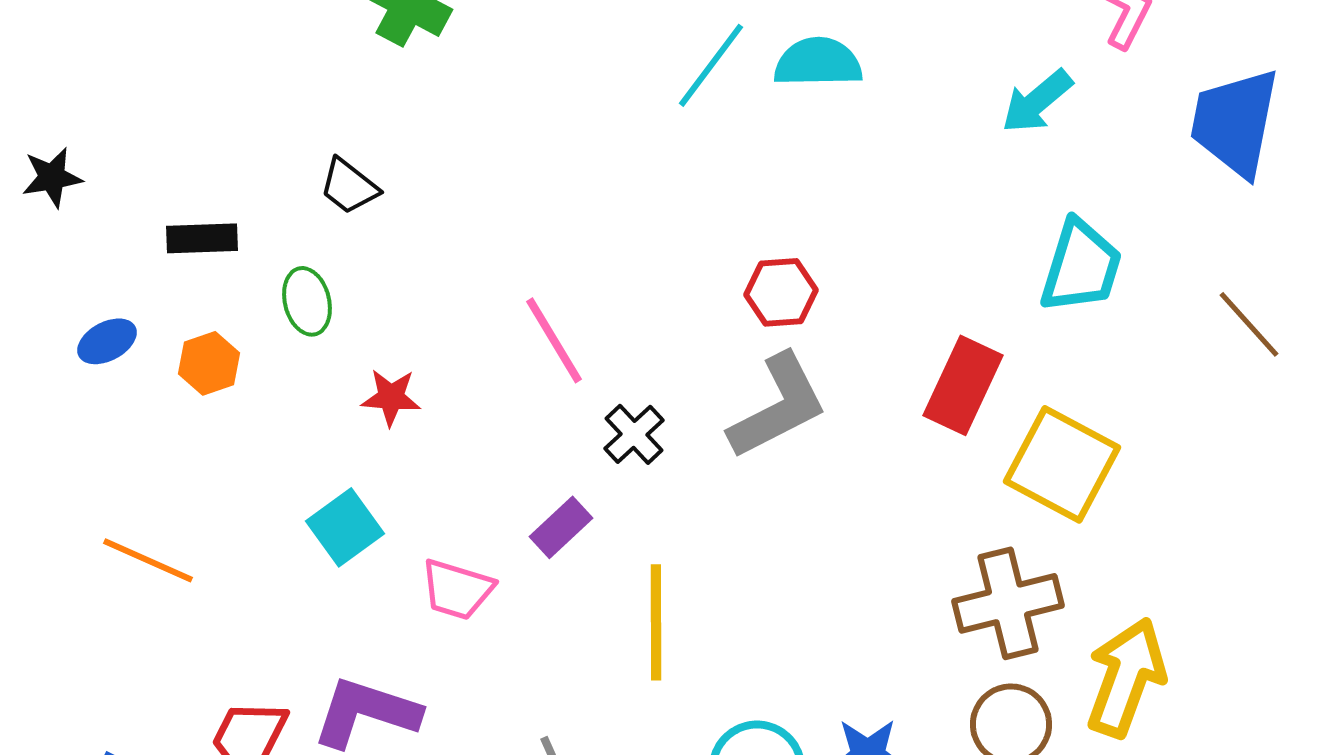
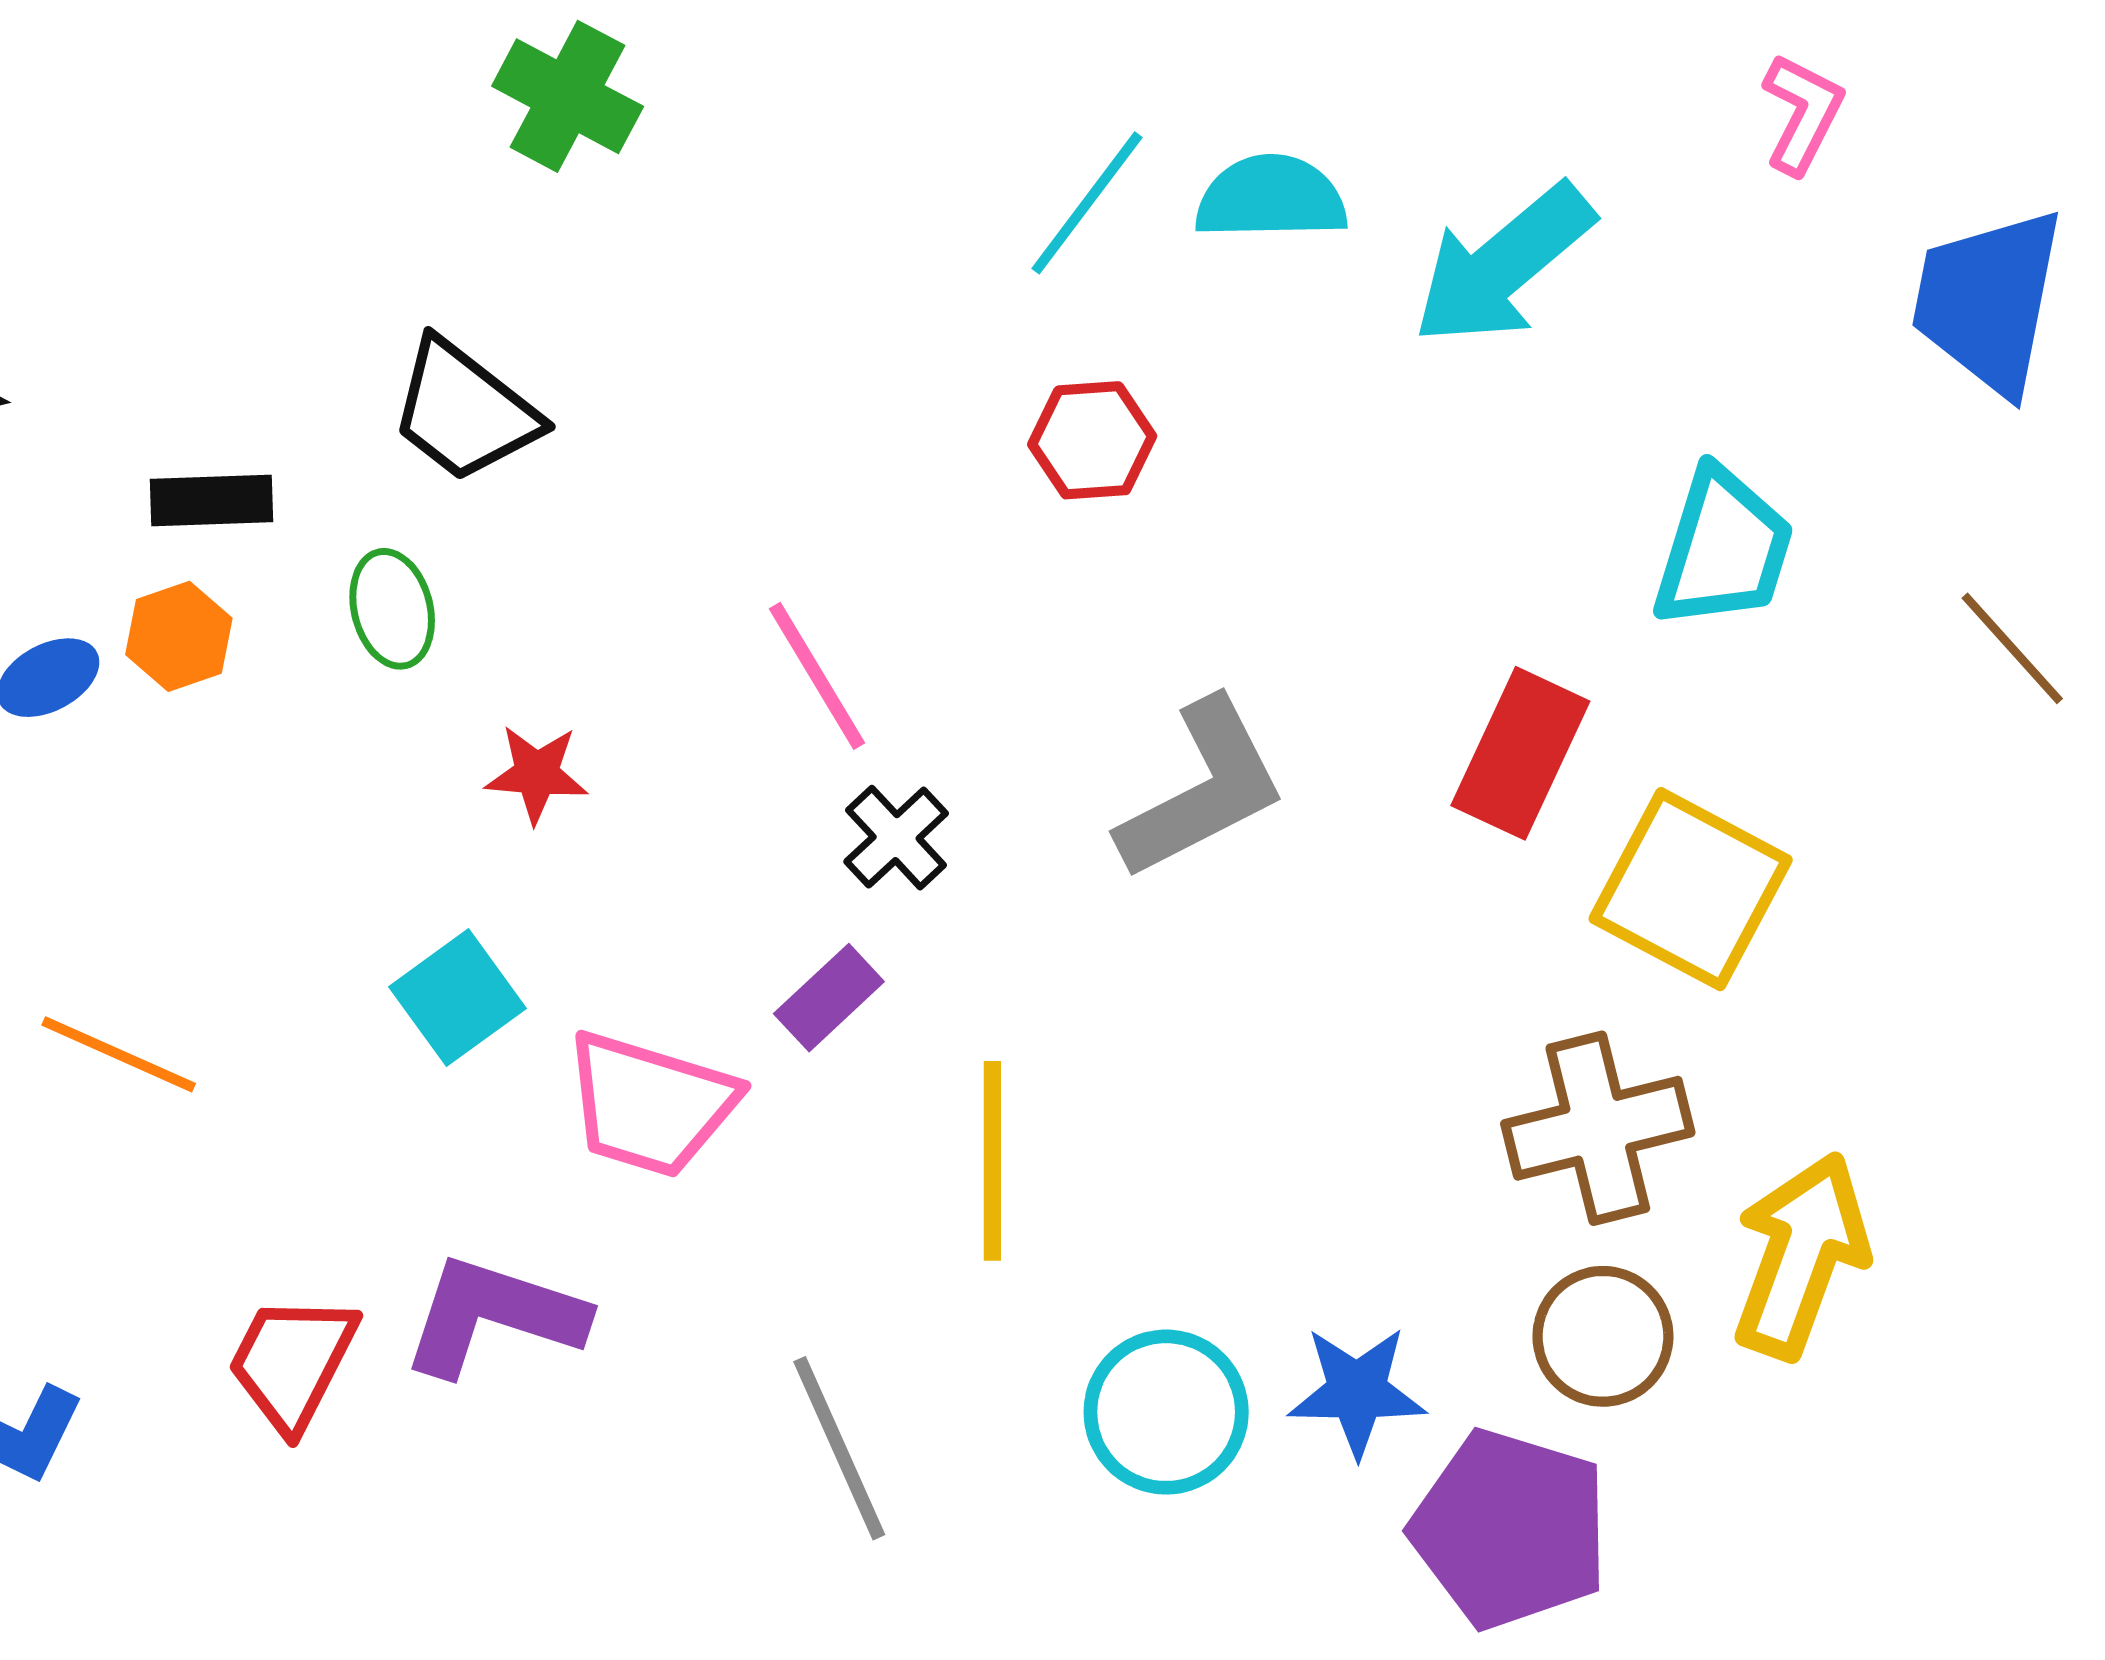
cyan arrow: (1037, 101) -> (1503, 265), moved, size x1.5
black trapezoid: (349, 186) -> (464, 411), size x1.5
red hexagon: (781, 292) -> (1092, 440), moved
orange hexagon: (209, 363) -> (179, 636), moved
black cross: (634, 434) -> (896, 838), moved
pink trapezoid: (457, 589) -> (650, 1104), size x1.4

